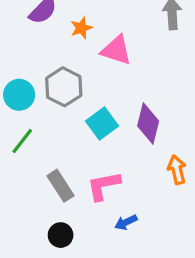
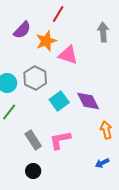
orange star: (81, 28) -> (46, 41), size x1.5
purple diamond: (148, 124) -> (88, 101), turned -40
blue arrow: (126, 222) -> (102, 163), moved

